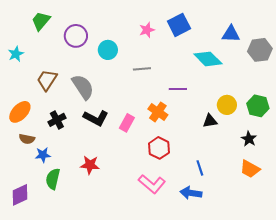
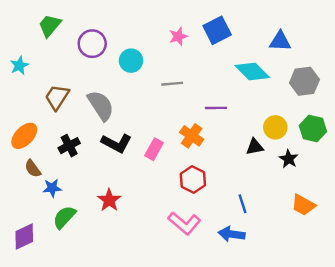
gray hexagon: (260, 50) -> (304, 81), moved
brown semicircle: (27, 139) -> (33, 169), turned 42
black star: (249, 139) -> (289, 159), moved
red star: (90, 165) -> (109, 200), turned 30
green semicircle: (53, 179) -> (64, 217), turned 30

